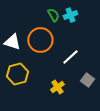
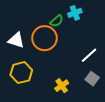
green semicircle: (53, 15) -> (57, 21), moved, turned 80
white line: (70, 57) -> (89, 55), moved

